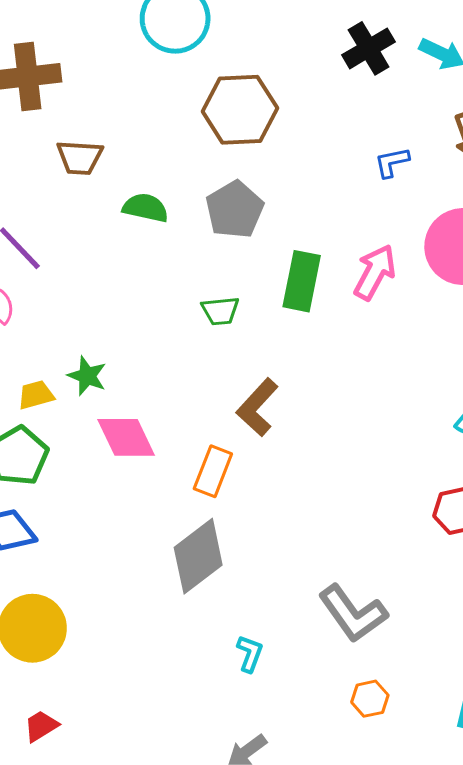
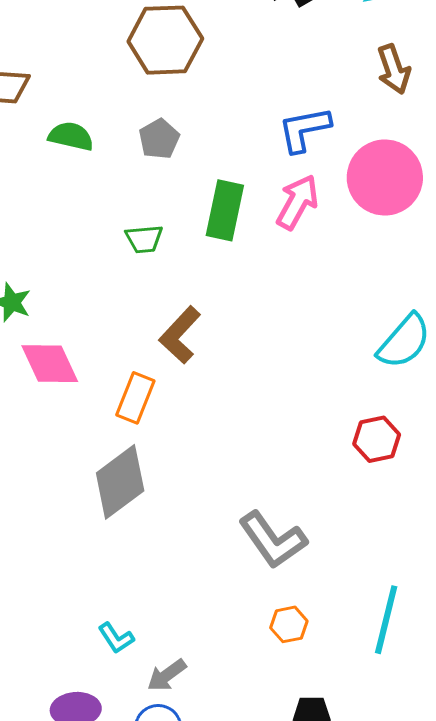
blue L-shape: (392, 162) -> (304, 129), moved, size x1.5
gray pentagon: (235, 210) -> (159, 139), size x0.7
cyan L-shape: (250, 654) -> (116, 638), moved, turned 126

